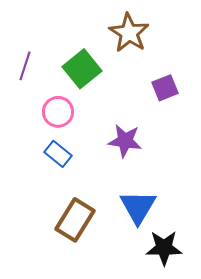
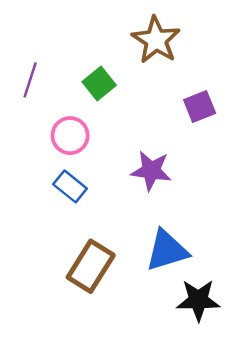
green square: (82, 69) -> (99, 83), size x0.7
blue triangle: (138, 207) -> (167, 251), turned 42

